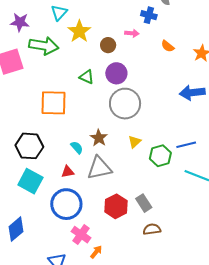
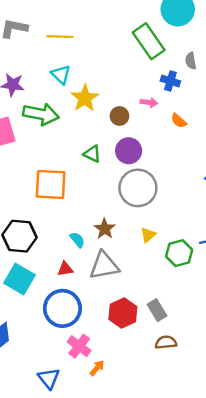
cyan triangle: (59, 13) -> (61, 74), turned -30
orange semicircle: (168, 46) -> (179, 121), moved

